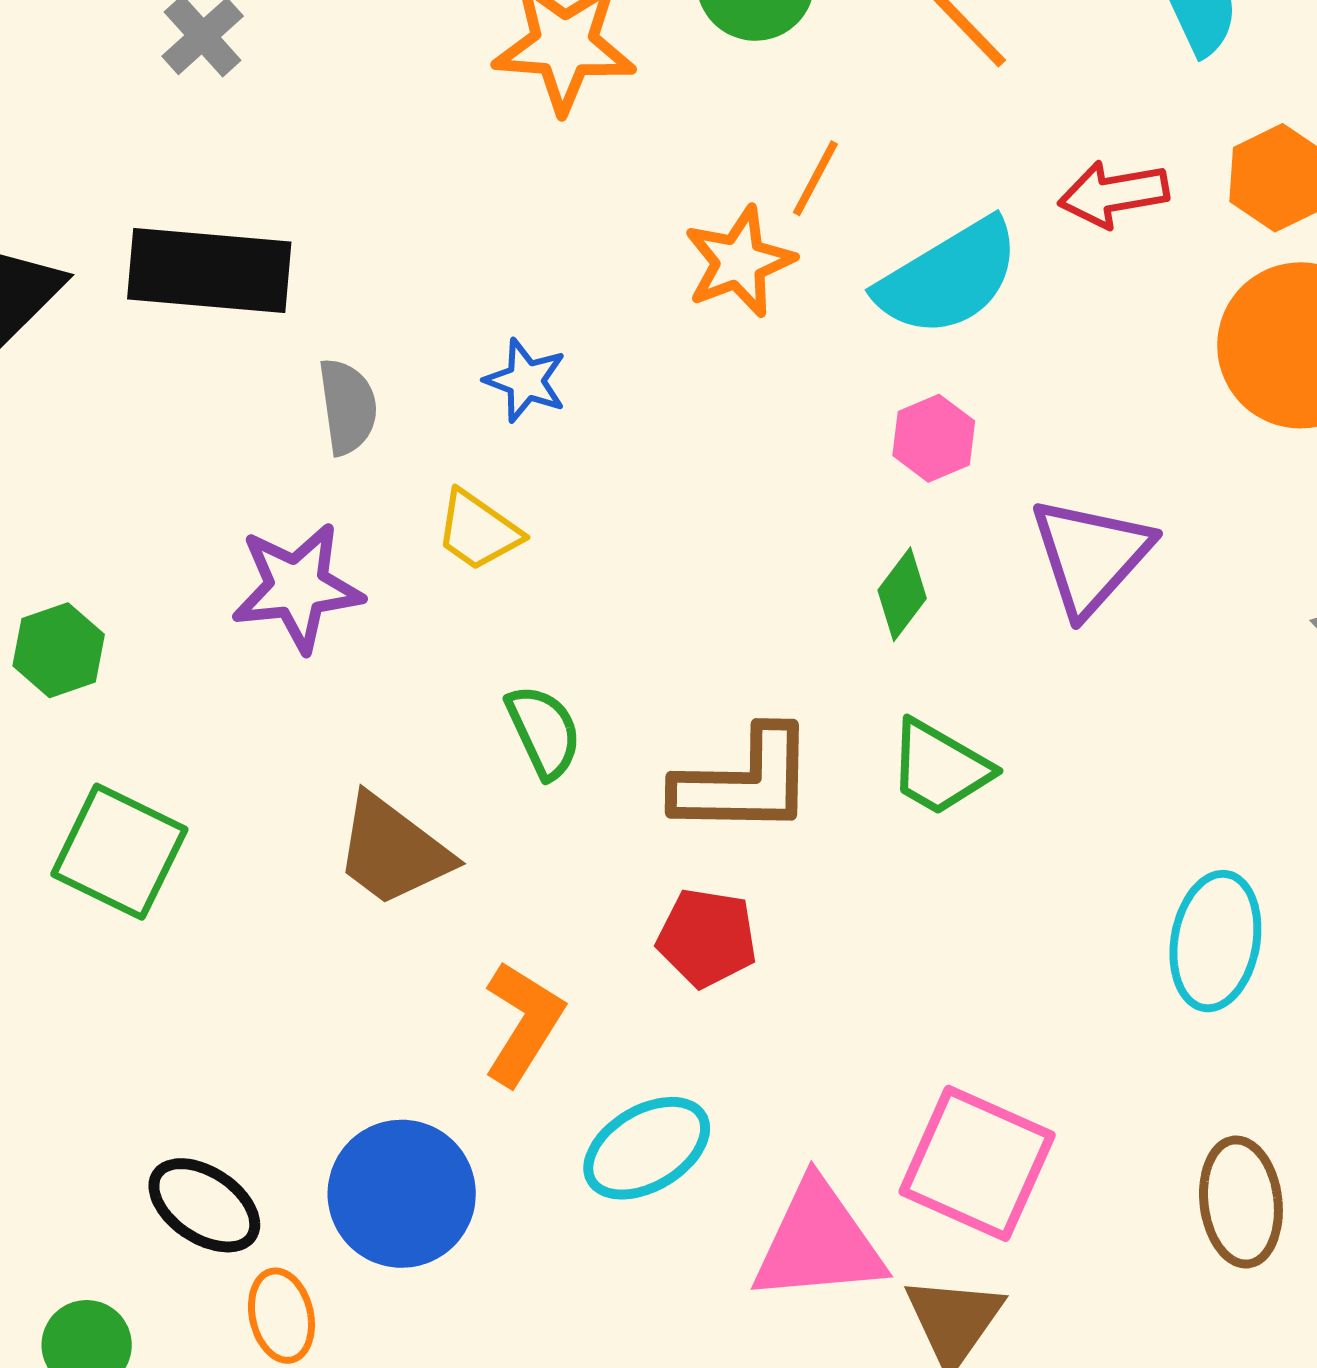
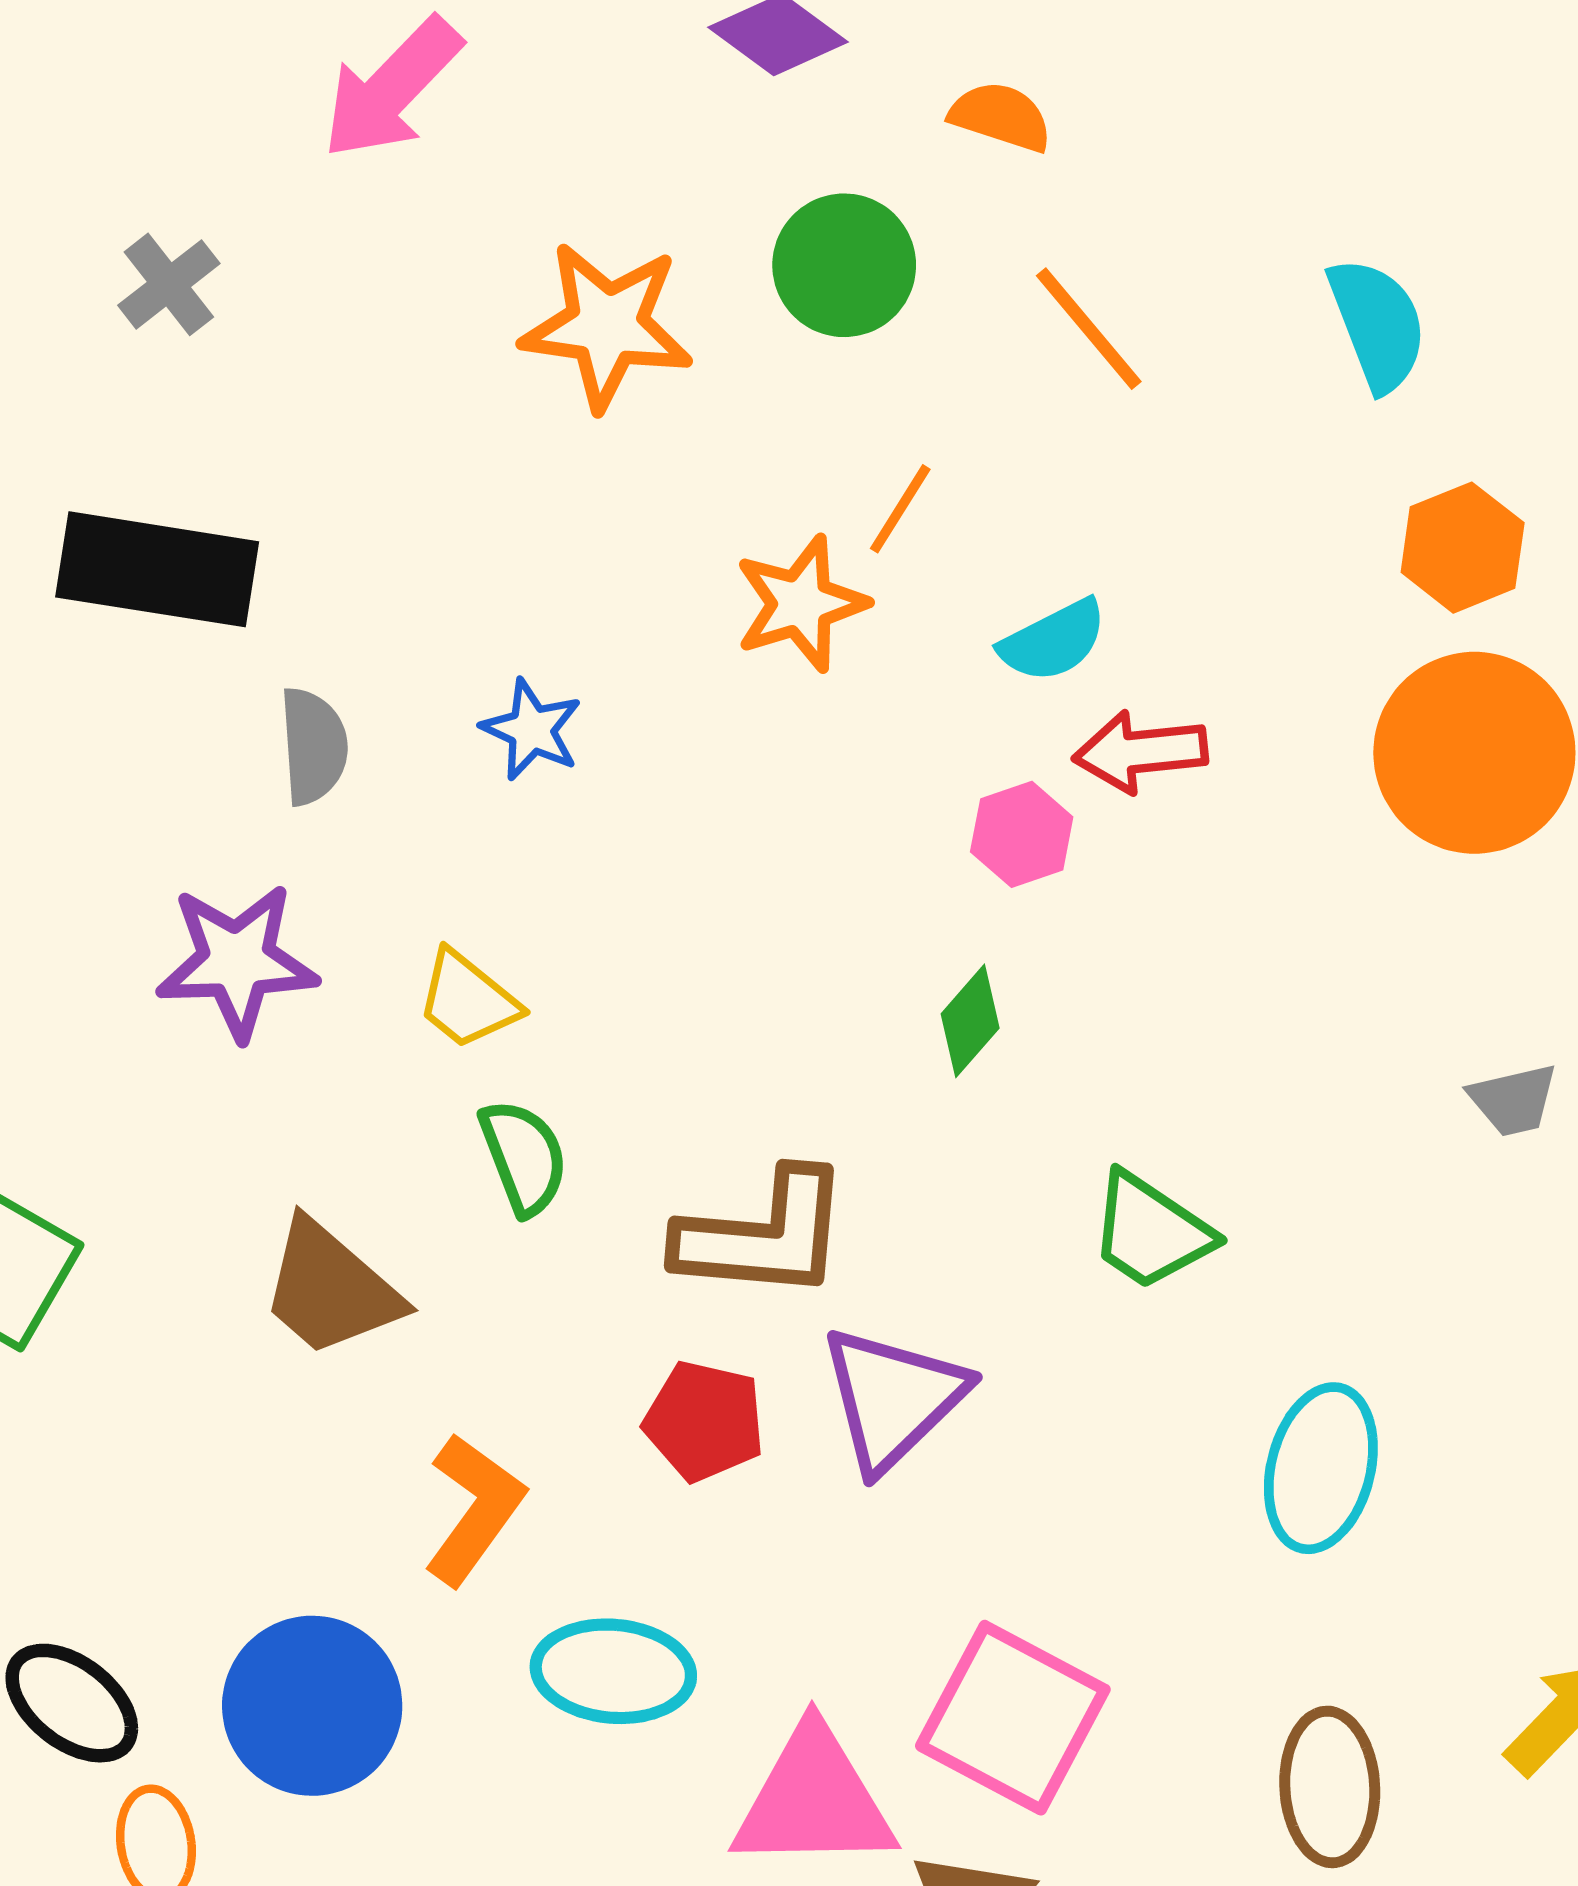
red arrow: (1113, 194) -> (1140, 752), moved
cyan semicircle: (948, 278) -> (1053, 641), size x0.6
yellow trapezoid: (478, 531) -> (468, 1000), moved
purple triangle: (1091, 556) -> (893, 1398), moved
green trapezoid: (940, 768) -> (1151, 1231), moved
cyan ellipse: (647, 1148) -> (613, 1671), turned 32

